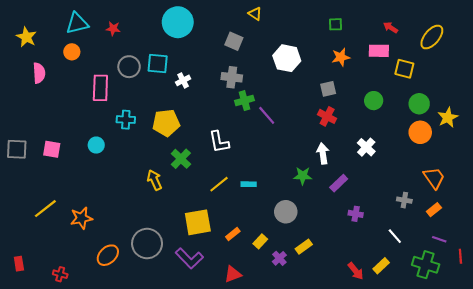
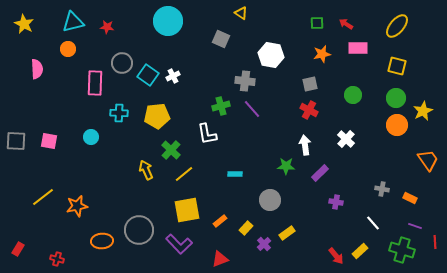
red arrow: (391, 27) -> (346, 24), moved
yellow star: (26, 37) -> (24, 24), moved
yellow ellipse: (432, 37) -> (397, 26), moved
cyan square: (158, 63) -> (148, 75), moved, turned 30
yellow square: (404, 69) -> (397, 66), moved
gray cross: (232, 77) -> (245, 81), moved
green cross: (244, 101) -> (221, 106), moved
orange trapezoid: (434, 178) -> (428, 160), moved
yellow line: (219, 184) -> (184, 174), moved
orange rectangle: (434, 210) -> (410, 198), turned 64
orange ellipse: (108, 255) -> (102, 241), turned 40
red rectangle: (19, 264) -> (18, 249), turned 40

